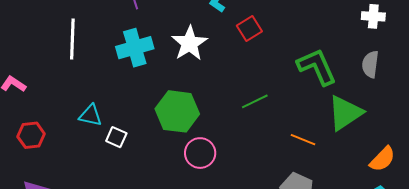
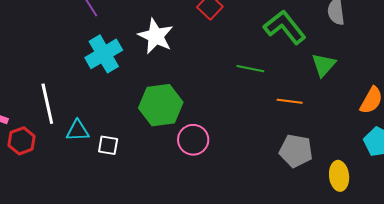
white line: (72, 39) -> (47, 104), moved
green line: (255, 101) -> (250, 69), moved, turned 52
green triangle: (345, 113) -> (324, 65), size x0.7
red hexagon: (31, 135) -> (22, 141), moved

